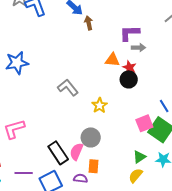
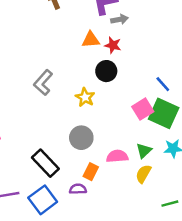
black circle: (129, 79) -> (106, 71), moved
gray L-shape: (68, 88) -> (43, 83), turned -90
pink semicircle: (76, 152) -> (117, 156), moved, turned 72
orange rectangle: (93, 166) -> (91, 172), turned 32

